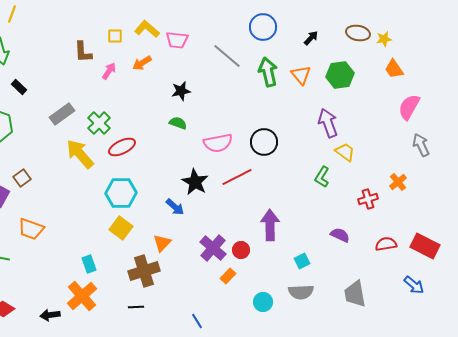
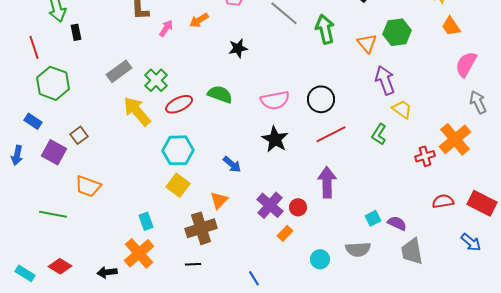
orange triangle: (301, 75) -> (367, 43), moved
black rectangle: (19, 87) -> (76, 32), moved, turned 35
green semicircle: (178, 123) -> (220, 94), moved, size x1.4
red line: (237, 177) -> (331, 134), moved
black star: (195, 182) -> (275, 139), moved
orange cross: (398, 182) -> (455, 139), size x1.8
purple semicircle: (340, 235) -> (397, 223), moved
cyan square: (302, 261) -> (373, 218), moved

